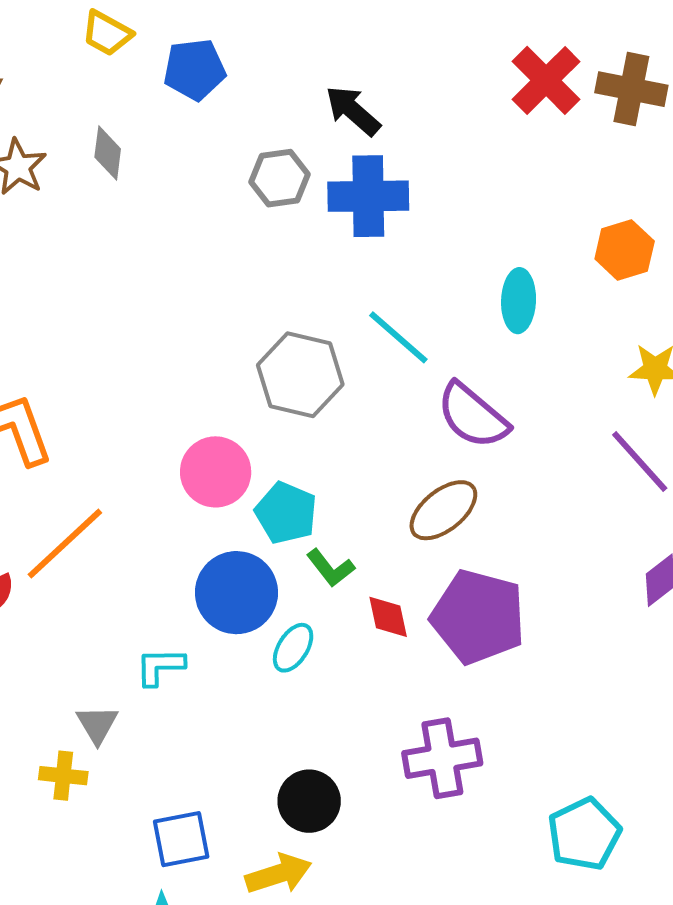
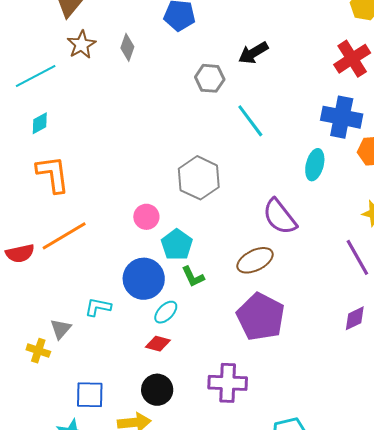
black arrow: (353, 111) -> (253, 53), turned -84
blue cross: (368, 196) -> (342, 117), moved
cyan line: (398, 337) -> (250, 121), moved
pink circle: (216, 472) -> (146, 217), size x0.7
red diamond: (388, 617) -> (158, 344), moved, turned -75

